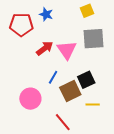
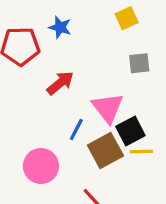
gray square: (94, 39) -> (139, 63), size x0.6
pink triangle: (67, 50) -> (108, 108), moved
yellow line: (93, 105) -> (142, 151), moved

